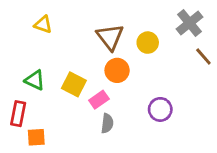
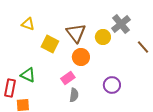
gray cross: (189, 23) -> (121, 24), moved
green triangle: (35, 80) -> (28, 75), moved
yellow square: (74, 84) -> (50, 44), moved

